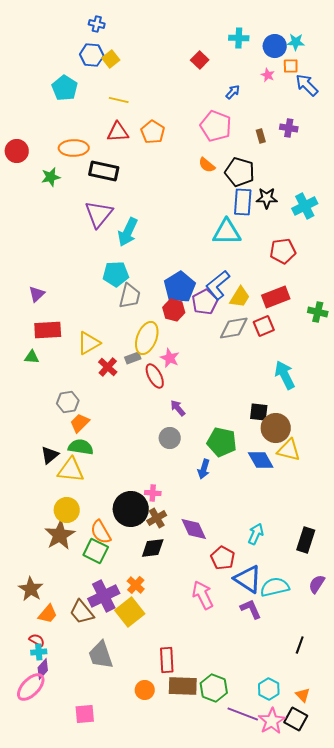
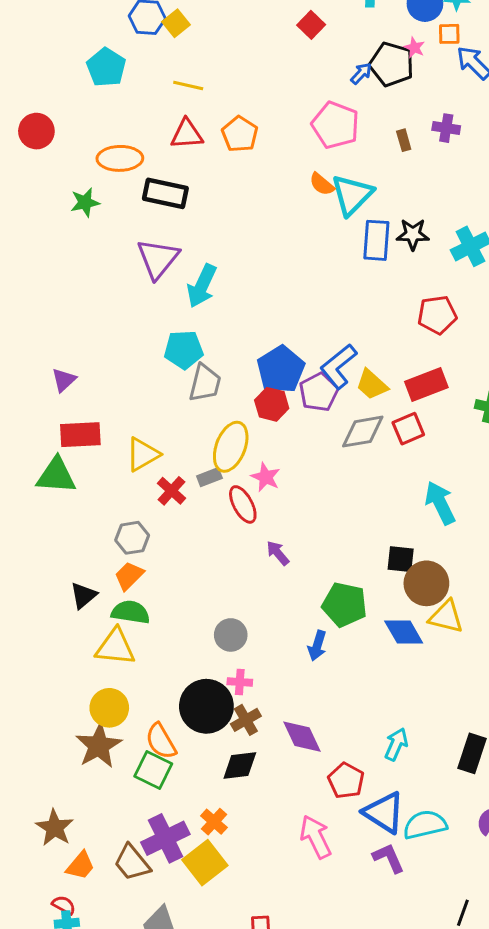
red circle: (17, 151) -> (36, 131), moved
black pentagon: (240, 172) -> (392, 64), moved
cyan triangle: (227, 232) -> (352, 195), moved, turned -44
yellow trapezoid: (240, 297) -> (372, 385), turned 100
green triangle: (32, 357) -> (56, 476), size x1.8
gray hexagon: (68, 402) -> (132, 538), moved
gray circle: (170, 438) -> (231, 635), moved
black triangle: (50, 455) -> (83, 595), moved

